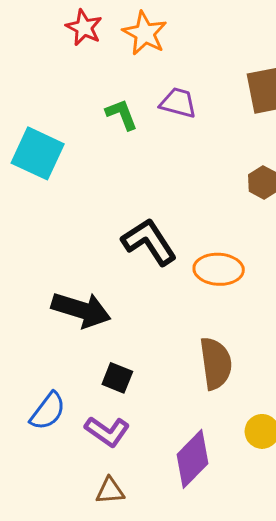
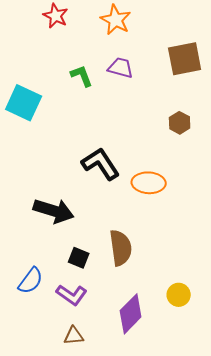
orange star: (145, 33) -> (116, 20), moved
brown semicircle: (216, 363) -> (121, 248), moved

